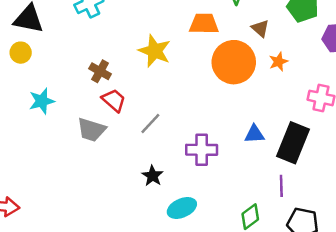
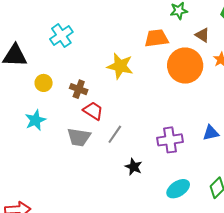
yellow circle: (21, 53) -> (44, 83), moved
gray line: (150, 123) -> (115, 134), moved
blue triangle: (254, 134) -> (211, 133), moved
cyan ellipse: (182, 208) -> (178, 189), moved

